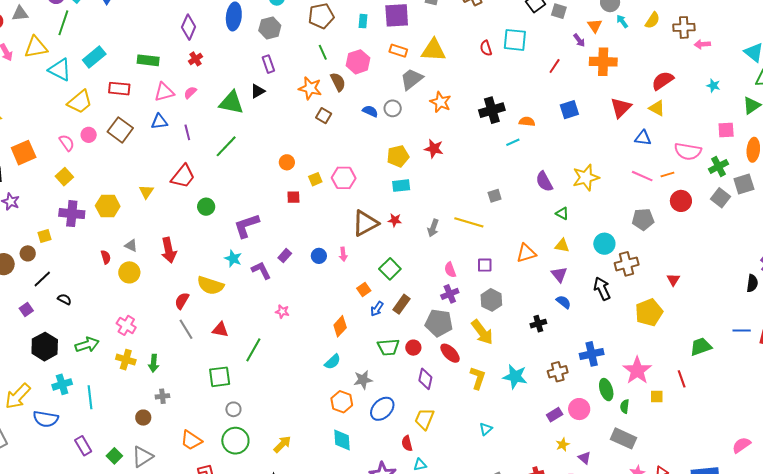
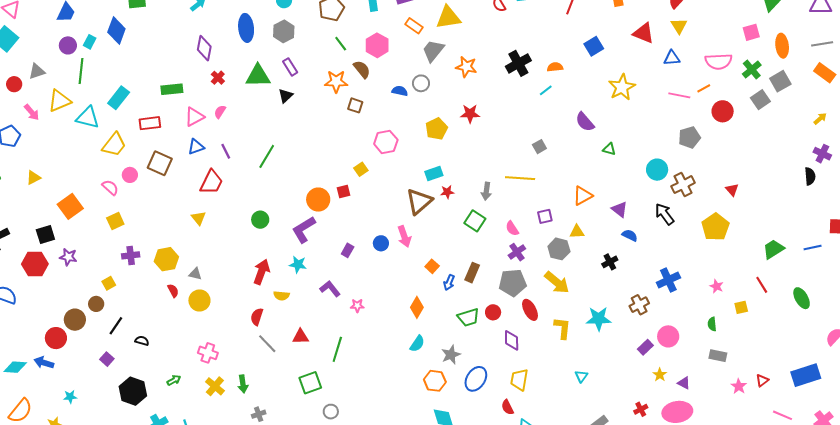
orange rectangle: (398, 51) -> (414, 26), turned 30
green triangle: (231, 103) -> (258, 76), moved
red triangle: (621, 108) -> (644, 33), turned -40
yellow triangle: (657, 108) -> (679, 26), turned 42
orange circle: (287, 162) -> (318, 200), moved, size x1.5
red trapezoid: (183, 176) -> (211, 182), moved
yellow square: (64, 177) -> (115, 221), turned 30
pink hexagon: (344, 178) -> (386, 142), moved
yellow star: (586, 178) -> (622, 87), moved
cyan rectangle: (401, 186) -> (434, 173), moved
gray square: (720, 198) -> (760, 100), turned 30
yellow hexagon: (108, 206) -> (166, 259), moved
purple cross: (72, 214) -> (131, 255), size x0.7
yellow triangle: (562, 246) -> (577, 232), moved
red arrow: (169, 250) -> (261, 272), moved, turned -135
pink arrow: (343, 254) -> (404, 236), size x1.5
green square: (390, 269) -> (475, 221), moved
purple L-shape: (261, 270) -> (330, 289), moved
yellow semicircle: (210, 285) -> (281, 296), size x0.6
blue line: (742, 330) -> (813, 247), moved
green arrow: (87, 345) -> (174, 380), size x0.6
red ellipse: (450, 353) -> (530, 310), turned 30
yellow cross: (126, 360) -> (215, 386), turned 36
pink star: (637, 370) -> (717, 286), size x0.5
green ellipse: (606, 390) -> (802, 298), moved
gray rectangle: (624, 438) -> (718, 356), size x0.7

